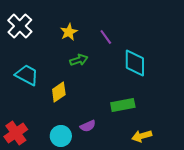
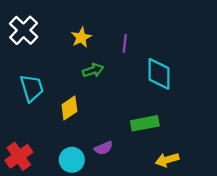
purple line: (106, 37) -> (125, 43), turned 42
cyan trapezoid: (27, 75) -> (32, 88), turned 45

